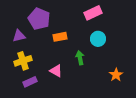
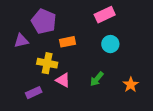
green arrow: (80, 58) -> (97, 79), moved, turned -128
yellow cross: (23, 61) -> (47, 63), moved, turned 30

